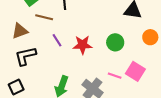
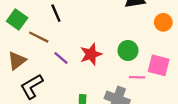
brown line: (44, 17) -> (39, 37), turned 30
green circle: (115, 42) -> (128, 50), moved

